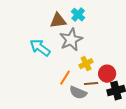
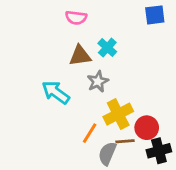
gray star: (71, 40) -> (98, 81), size x0.7
yellow cross: (86, 64) -> (118, 114), size x1.5
gray semicircle: (78, 93) -> (107, 153), turned 90

